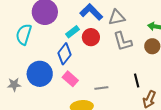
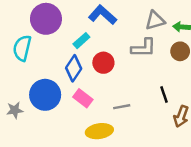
gray triangle: (117, 17) -> (155, 20), moved
red circle: (91, 37) -> (103, 63), moved
gray L-shape: (123, 41) -> (144, 48), turned -70

